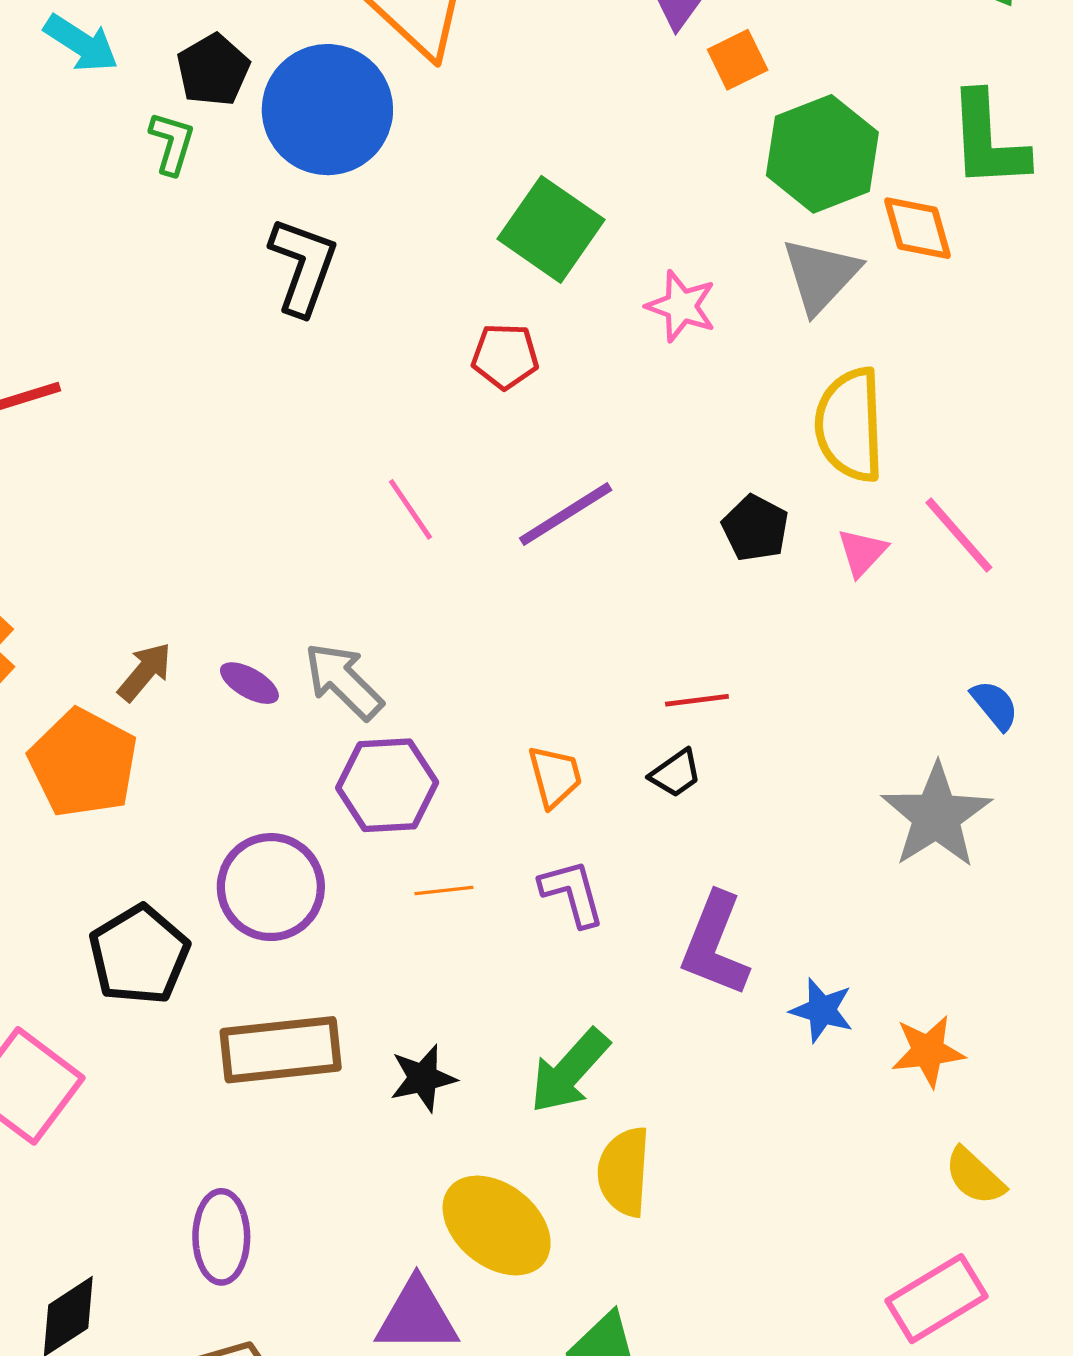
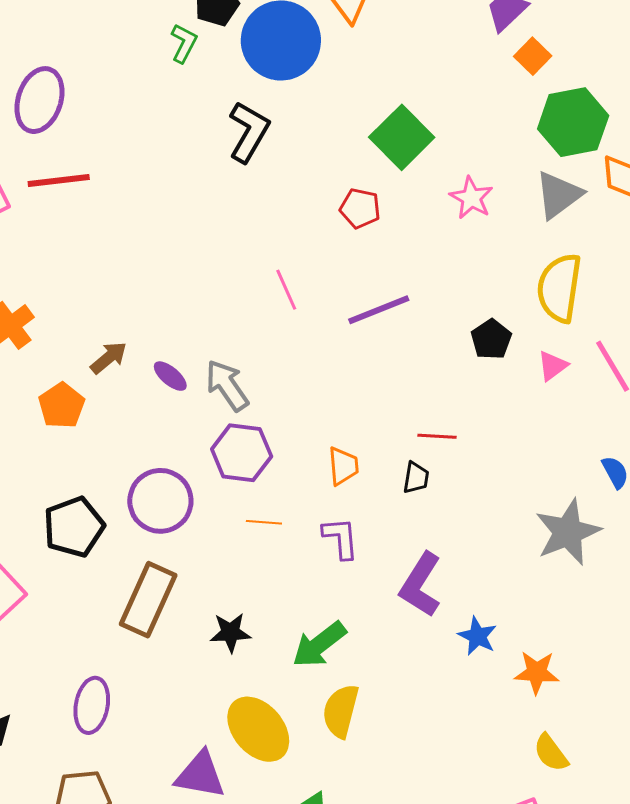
orange square: (738, 60) -> (533, 56), turned -30
orange pentagon: (83, 763) -> (62, 406), size x0.7
black trapezoid: (676, 773) -> (416, 478), turned -56
brown rectangle: (281, 1050) -> (148, 600), turned -70

